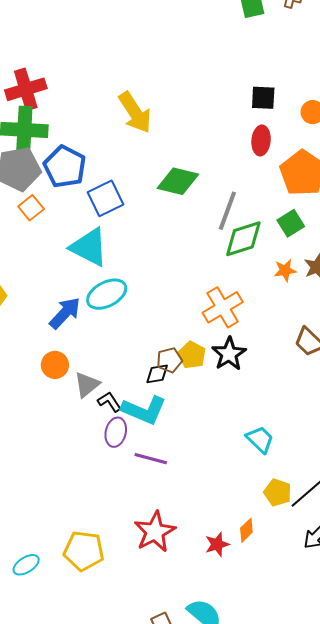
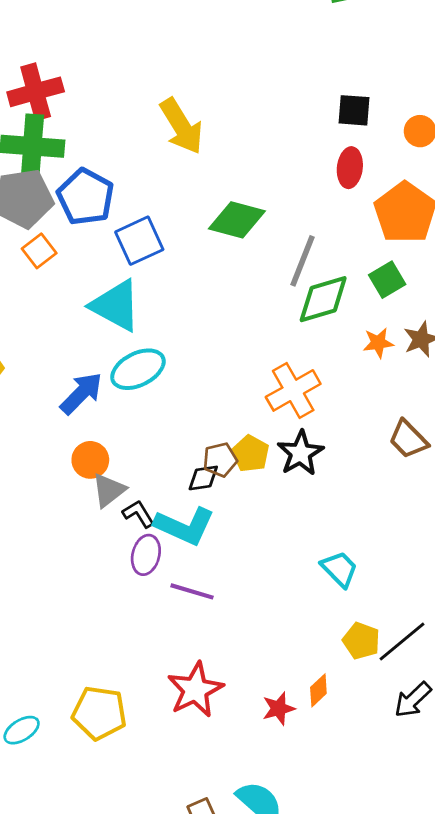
orange circle: (55, 365) -> (90, 460), moved

